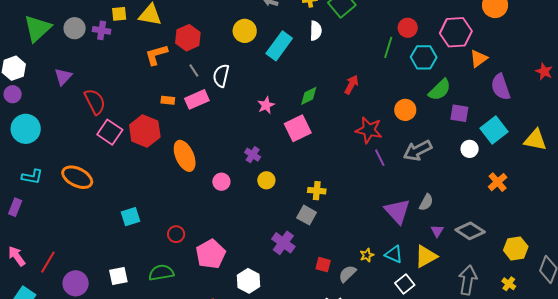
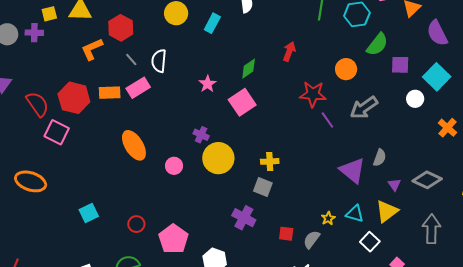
cyan rectangle: (279, 46) -> (212, 23), size x0.7
orange rectangle: (168, 100) -> (110, 93), size x1.5
red hexagon: (145, 131) -> (74, 98), moved
yellow circle: (266, 180) -> (218, 158), size x1.8

